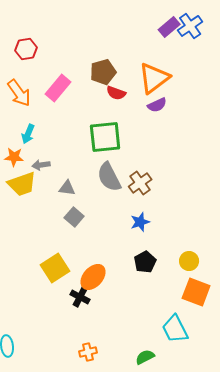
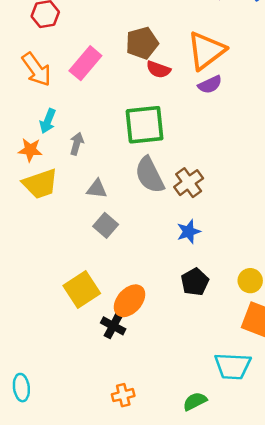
gray arrow: (41, 165) -> (77, 144), moved, turned 114
cyan trapezoid: (175, 329) -> (233, 366), turned -60

